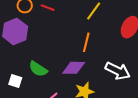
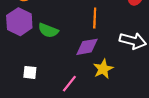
green semicircle: (38, 69) -> (48, 30), moved

